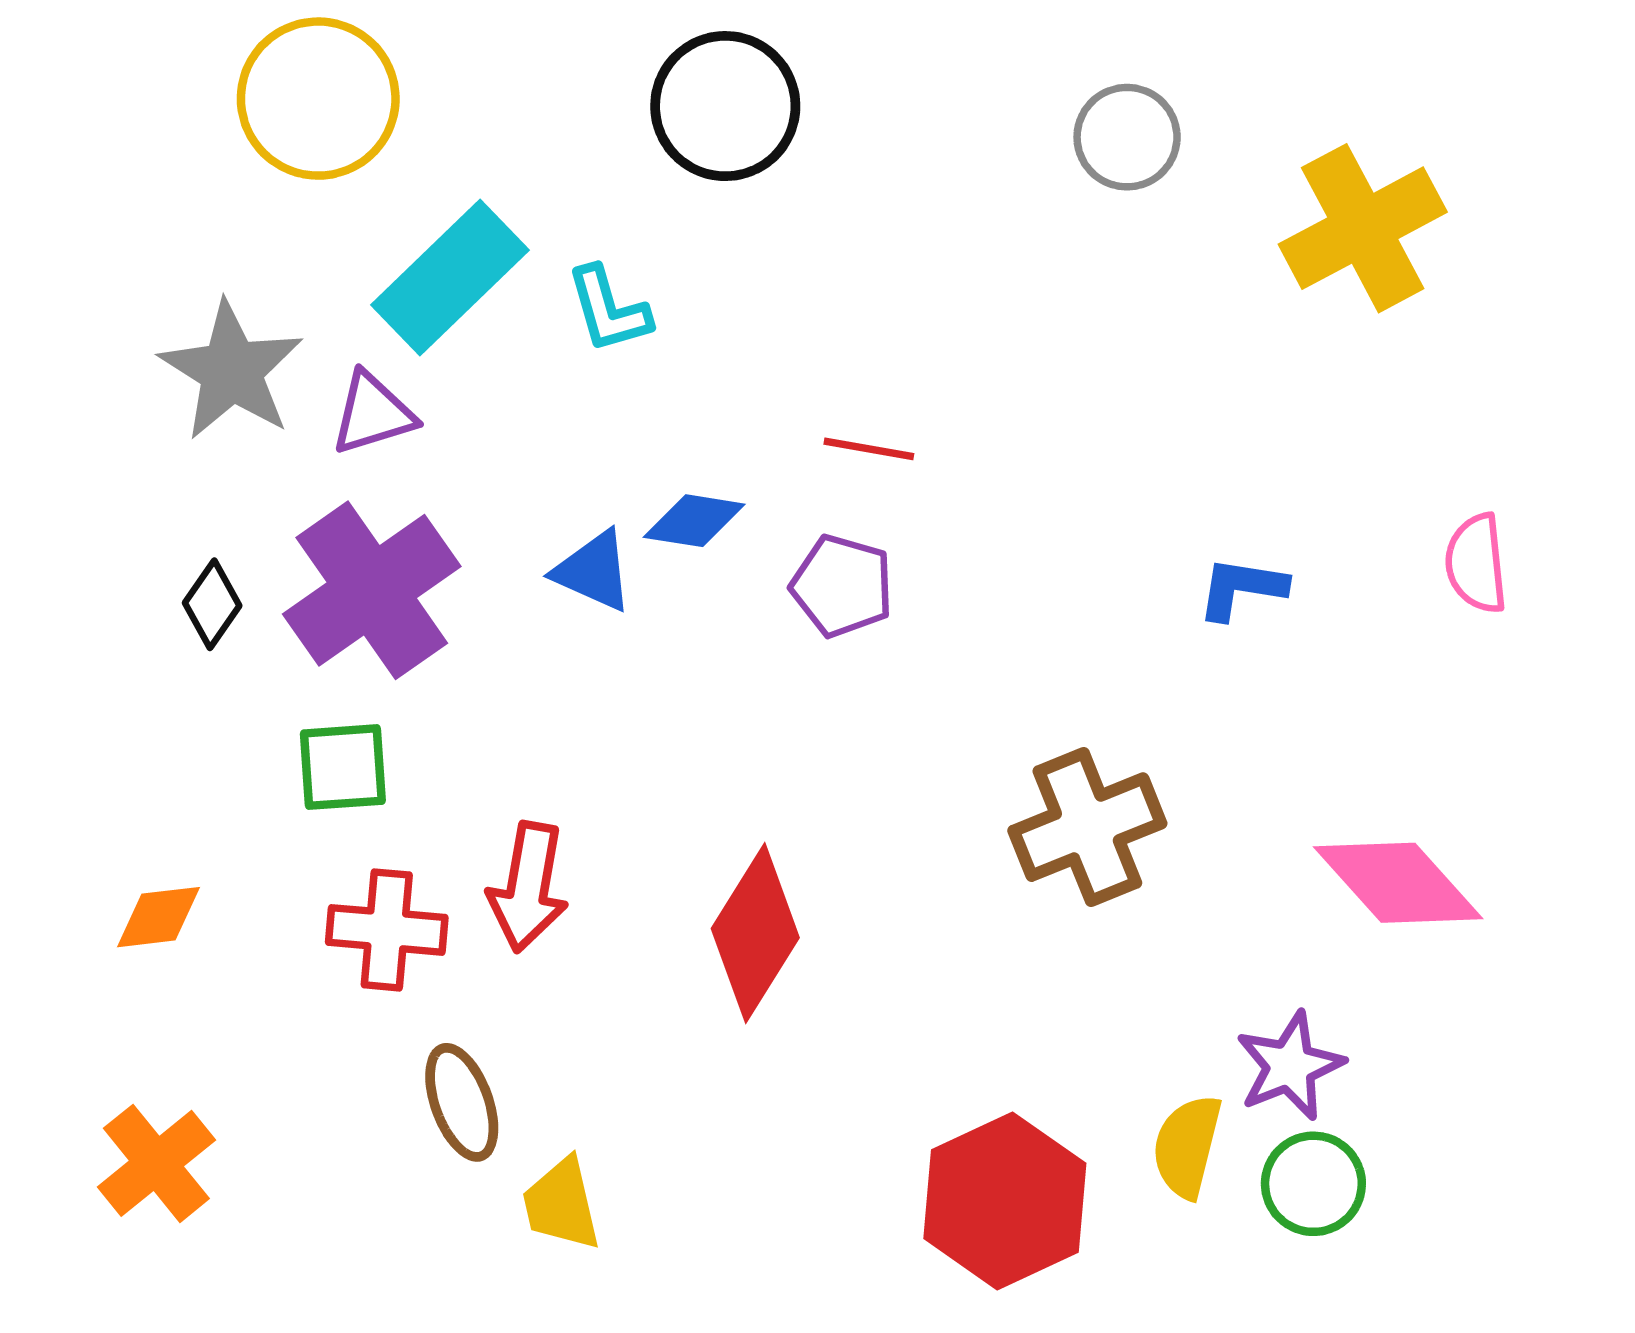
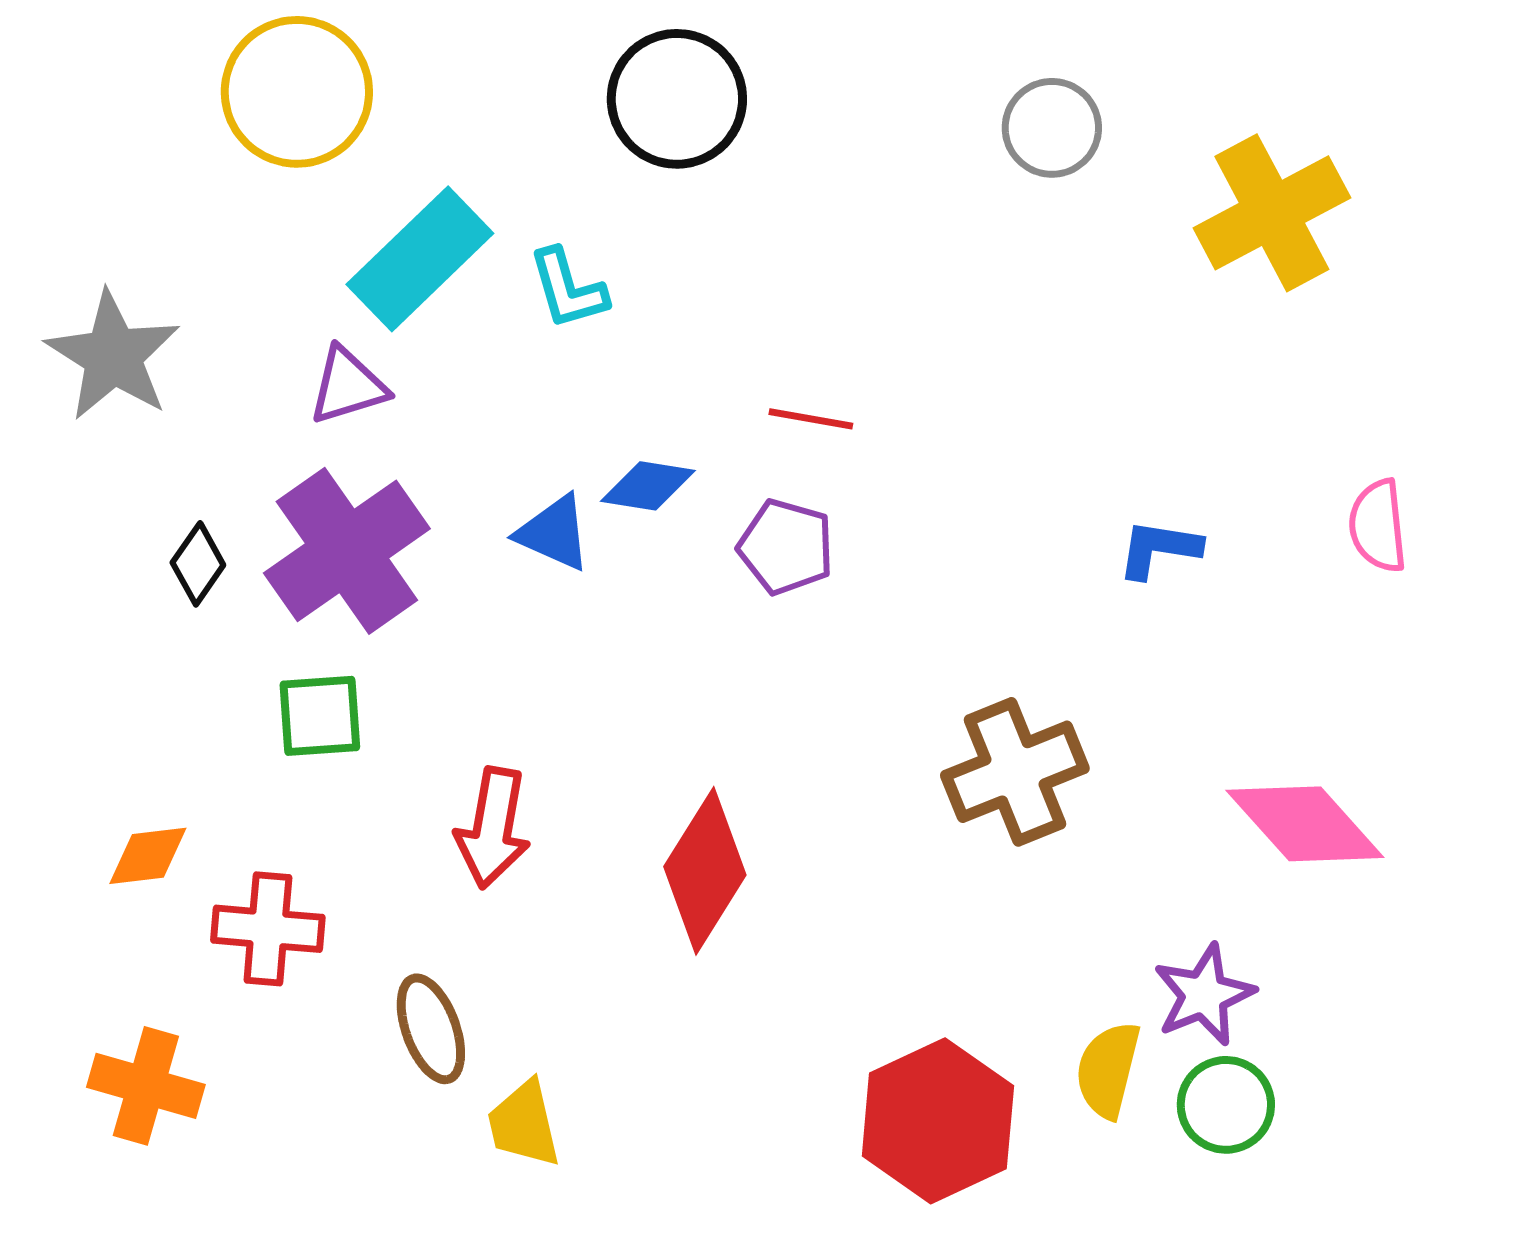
gray star: (231, 371) -> (113, 356), moved
red cross: (387, 930) -> (268, 929), moved
orange cross: (156, 1163) -> (146, 1086), turned -35

